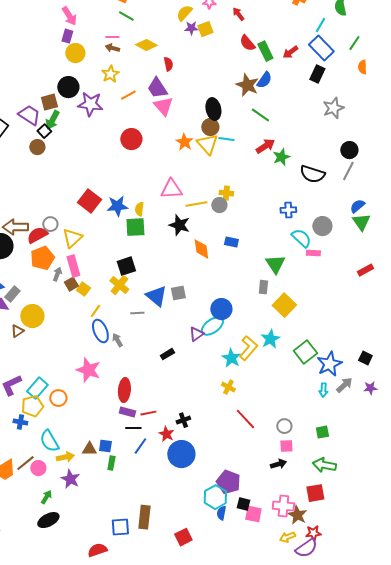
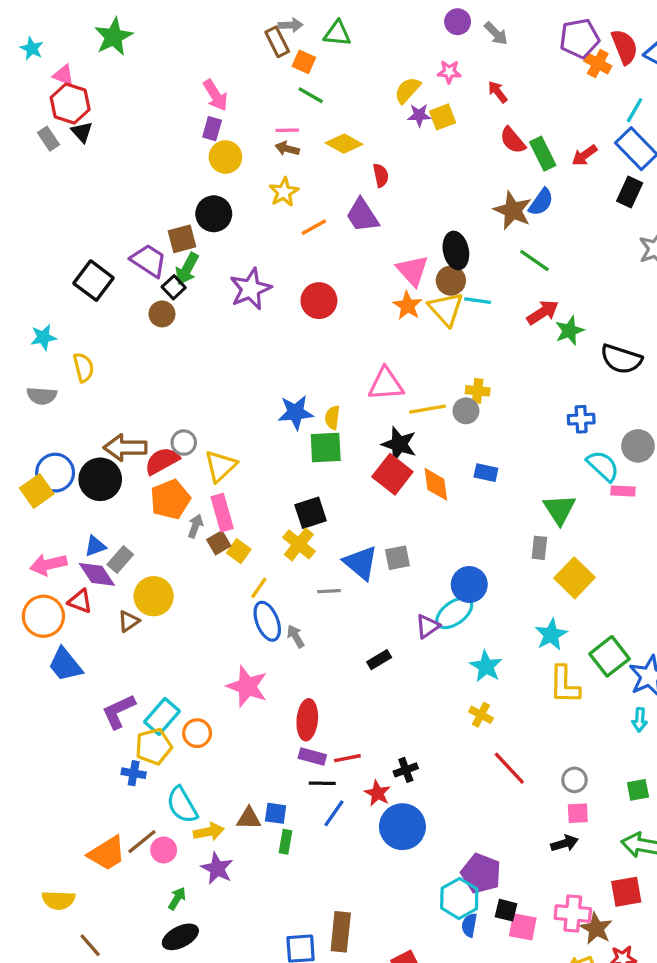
purple star: (90, 104) -> (250, 289), moved, turned -30
pink triangle: (163, 106) -> (412, 271), moved
red square: (89, 201) -> (392, 474), moved
yellow L-shape: (248, 348) -> (564, 685), moved, turned 140

